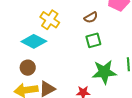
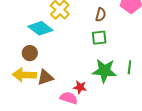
brown semicircle: (91, 17) -> (101, 15), turned -56

